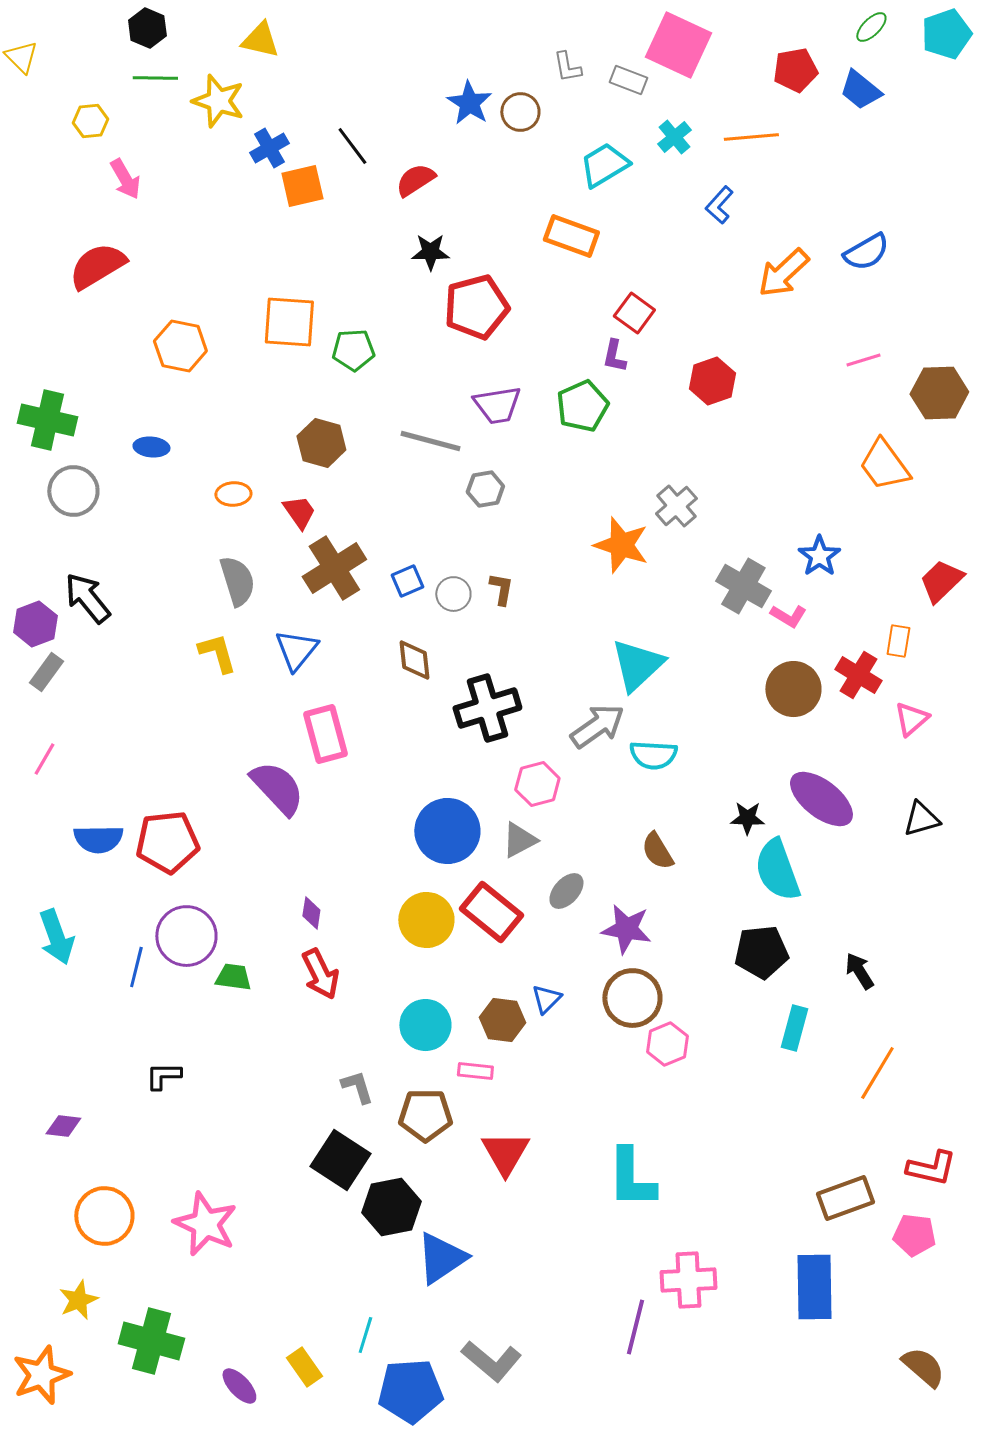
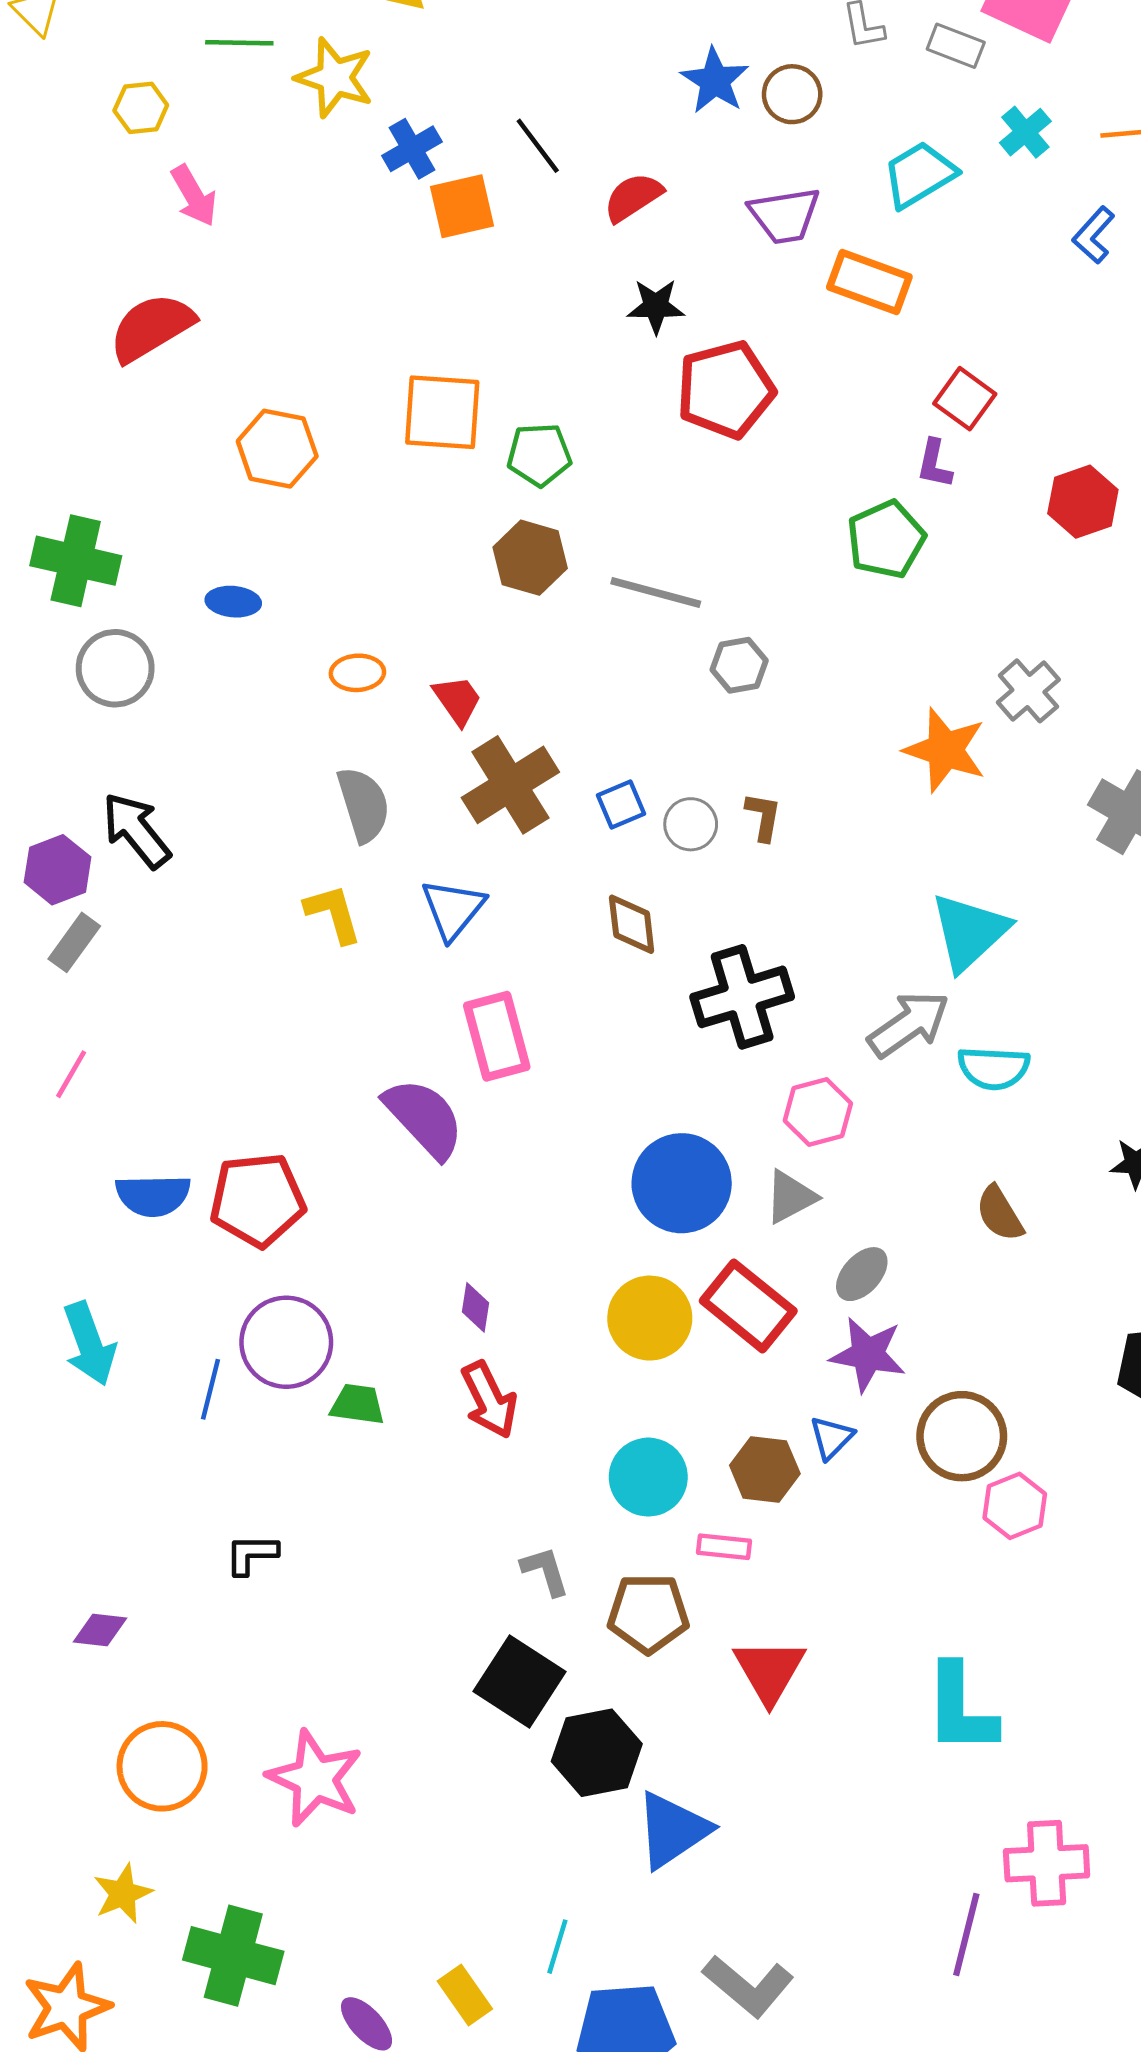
purple trapezoid: (497, 405) -> (785, 215), moved
brown hexagon: (321, 443) -> (530, 558), moved
purple star: (626, 929) -> (868, 1354), moved

